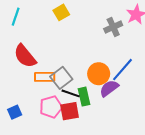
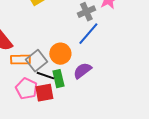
blue line: (123, 70) -> (88, 34), moved
orange circle: (99, 74) -> (60, 54), moved
pink pentagon: (51, 107) -> (26, 89), turned -30

